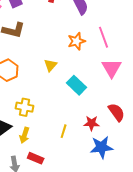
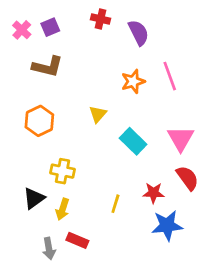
pink triangle: (112, 68) -> (181, 139), moved

